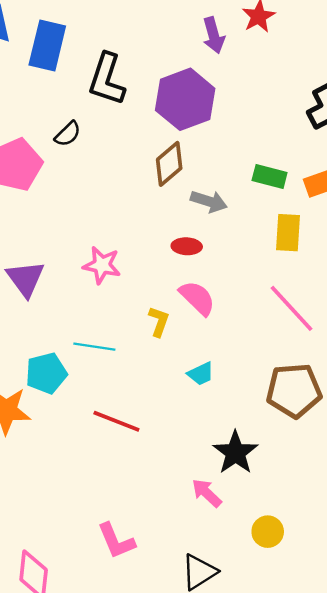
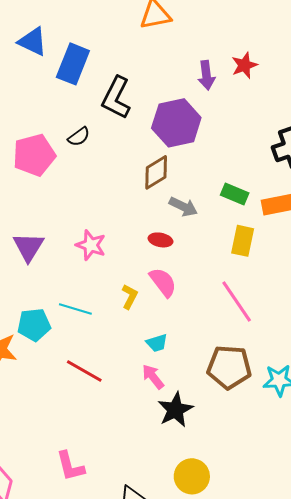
pink arrow: (207, 493) -> (153, 377), moved
yellow circle: (268, 532) -> (192, 476), size x1.4

